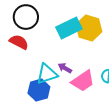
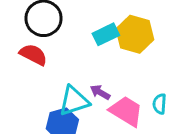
cyan rectangle: (69, 28) -> (106, 34), size x0.7
pink trapezoid: (83, 81) -> (126, 111), turned -115

